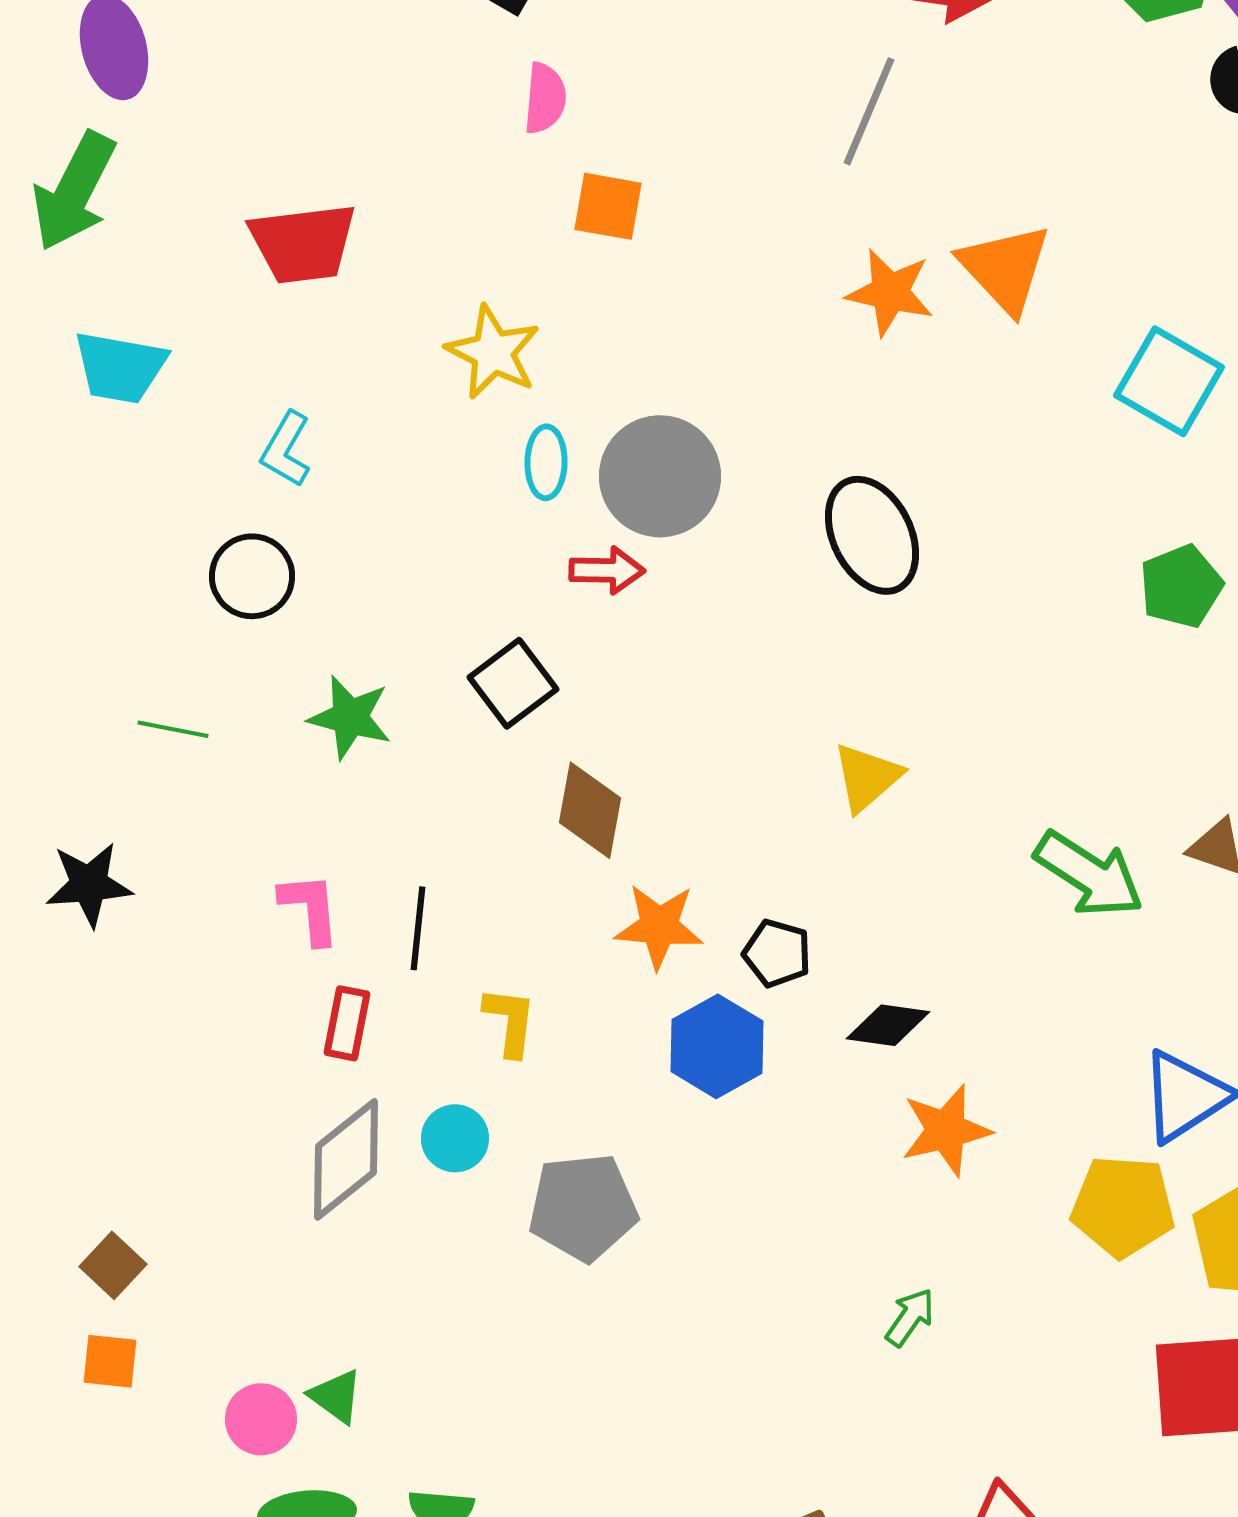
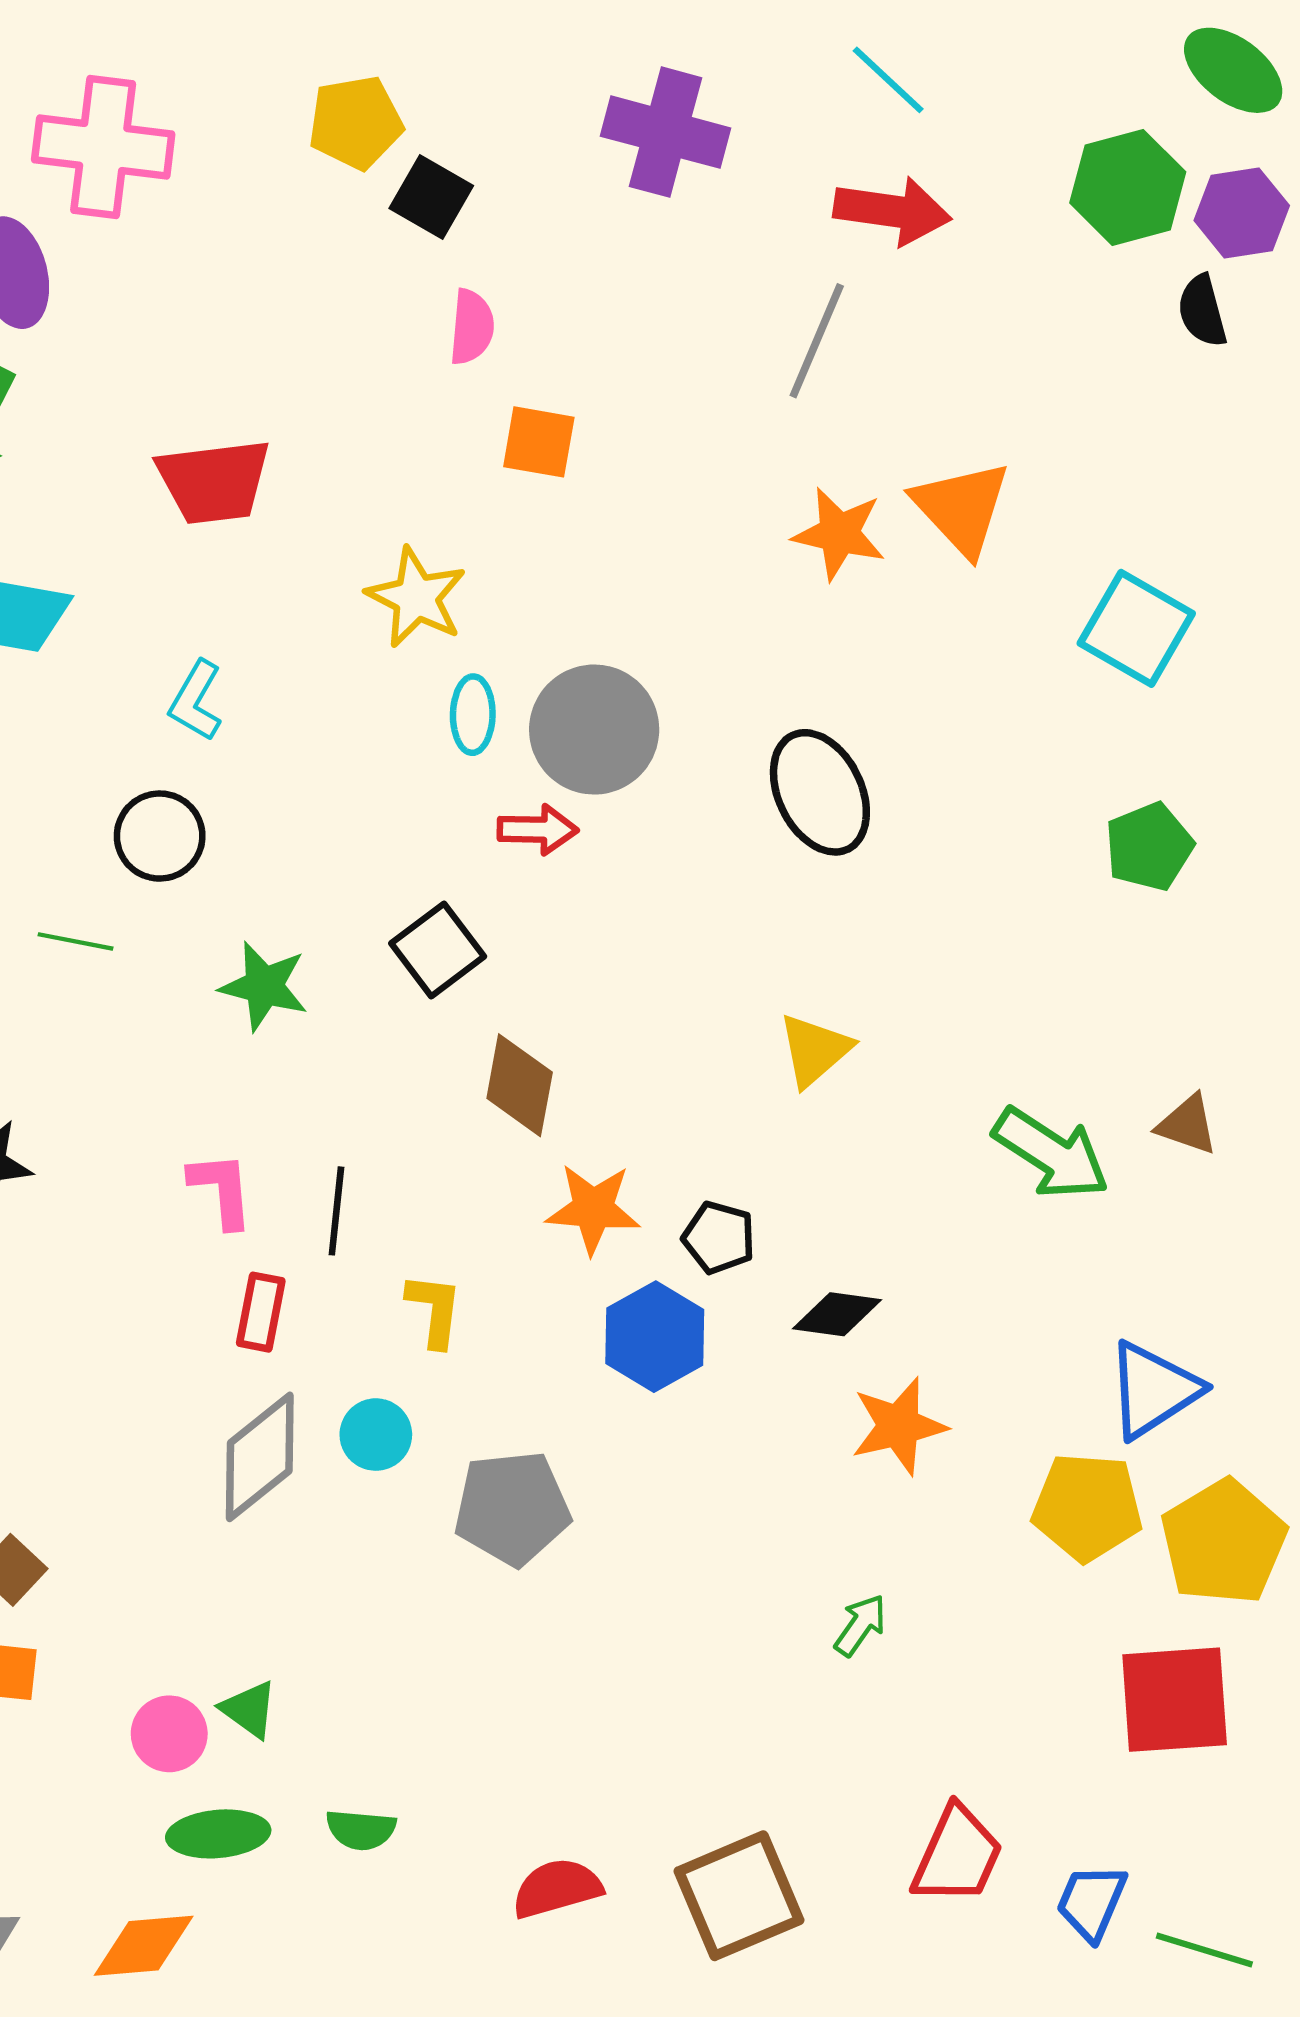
green line: (173, 729) -> (75, 941), moved

